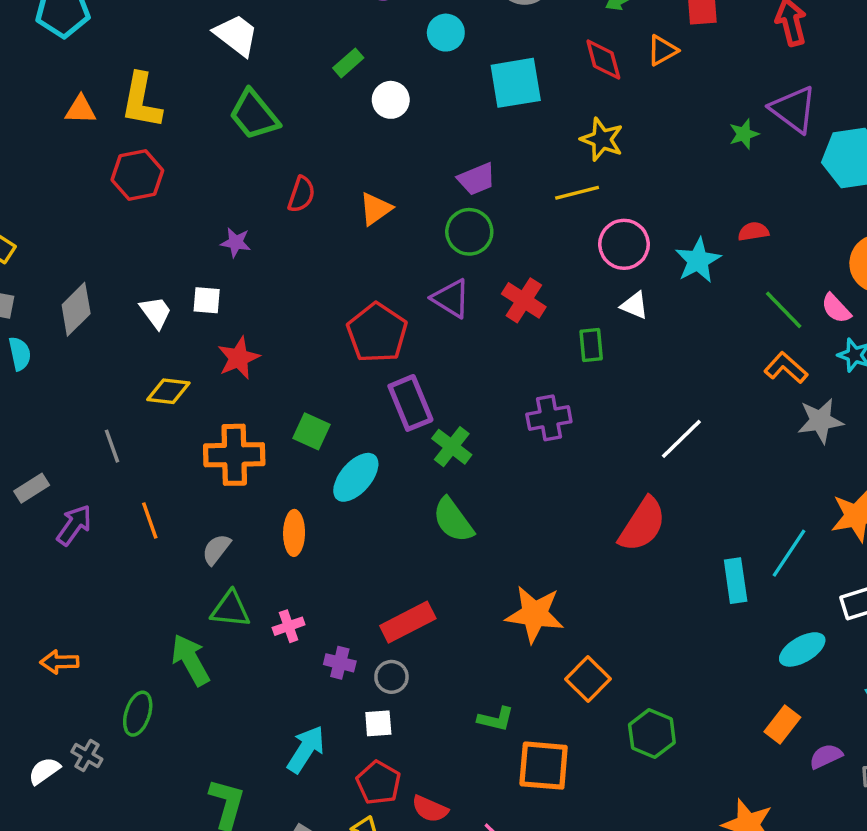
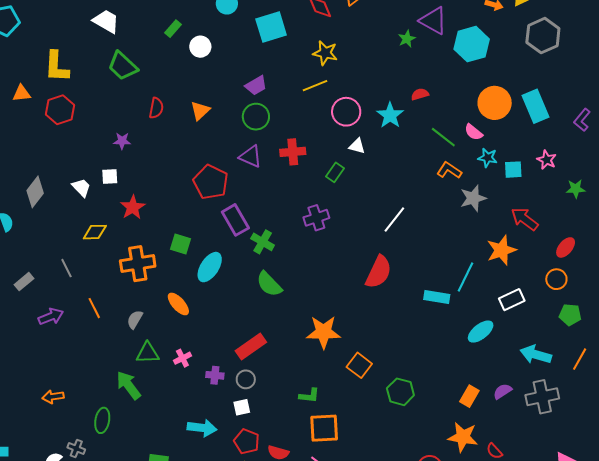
orange triangle: (81, 110) -> (22, 93), moved
red cross: (524, 300) -> (293, 152), turned -30
green rectangle: (591, 345) -> (335, 172), turned 48
gray rectangle: (32, 488) -> (24, 282), moved
purple arrow: (74, 525) -> (51, 317), turned 40
orange ellipse: (294, 533) -> (178, 304), turned -35
cyan rectangle: (736, 581) -> (437, 297), turned -65
orange rectangle: (782, 725) -> (469, 396), moved
cyan arrow: (306, 749) -> (202, 428), turned 72
orange square: (544, 766) -> (324, 428), moved

